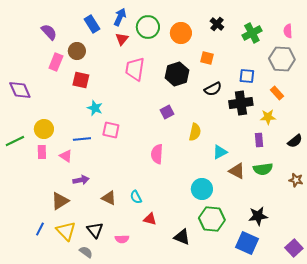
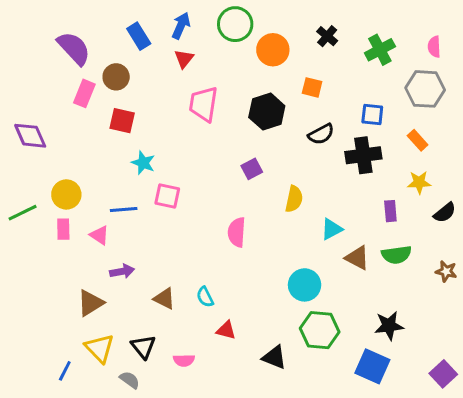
green circle: (148, 27) -> (235, 24), moved
purple semicircle: (49, 32) -> (74, 48), size x1.4
yellow star: (268, 117) -> (419, 182), moved
blue line: (40, 229) -> (65, 371), moved

